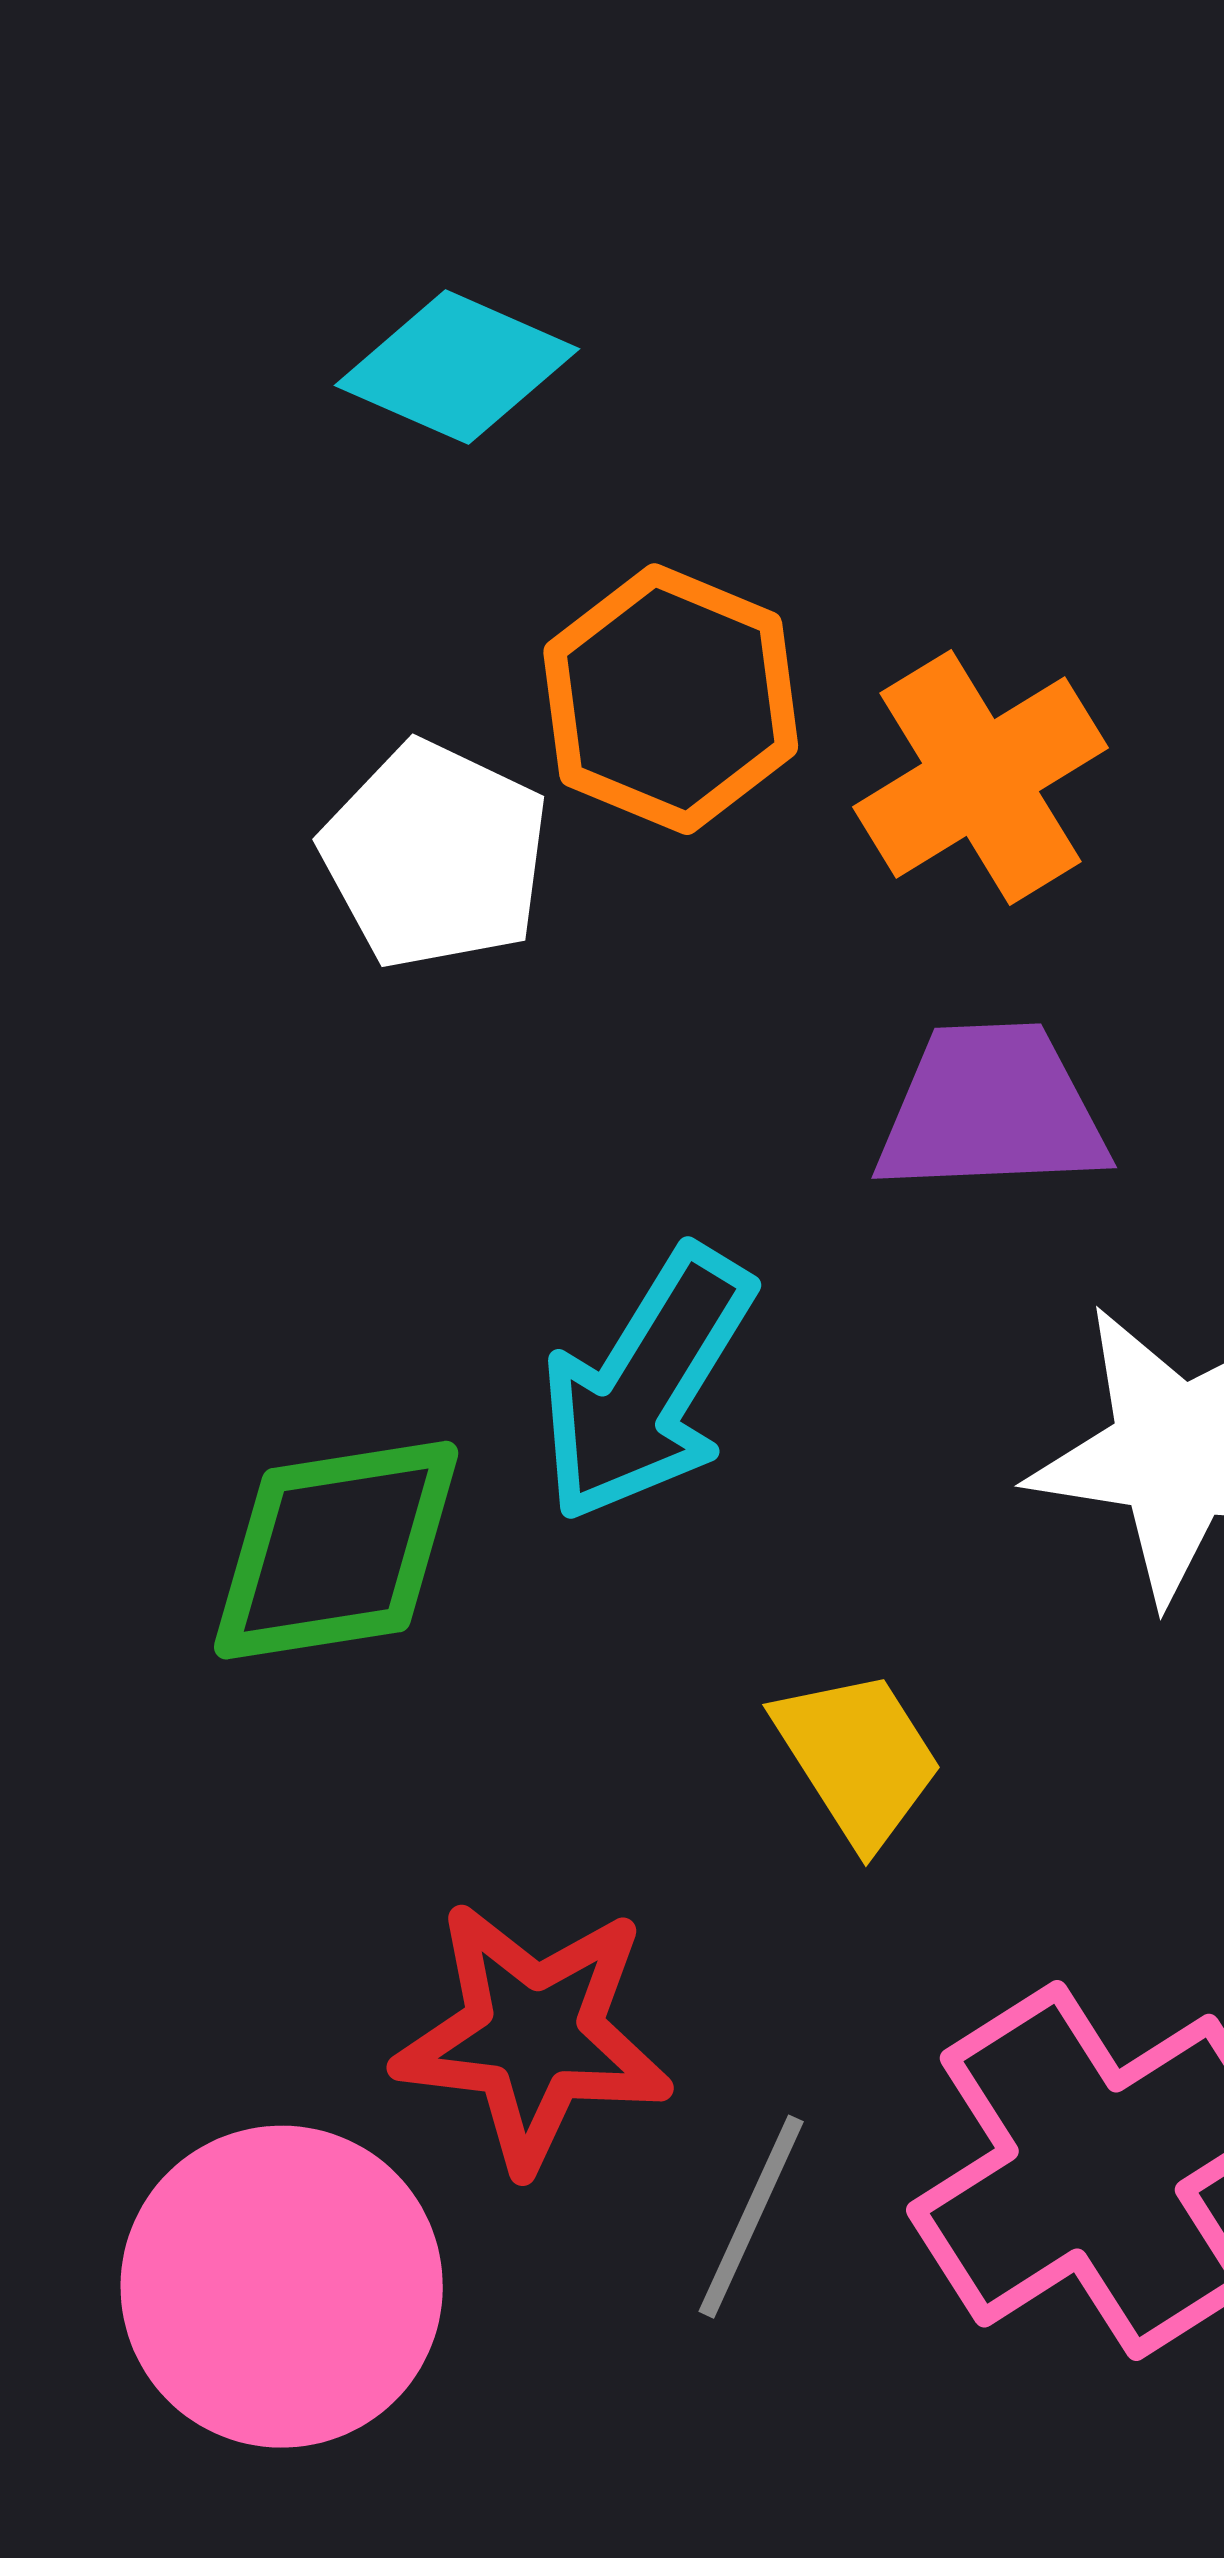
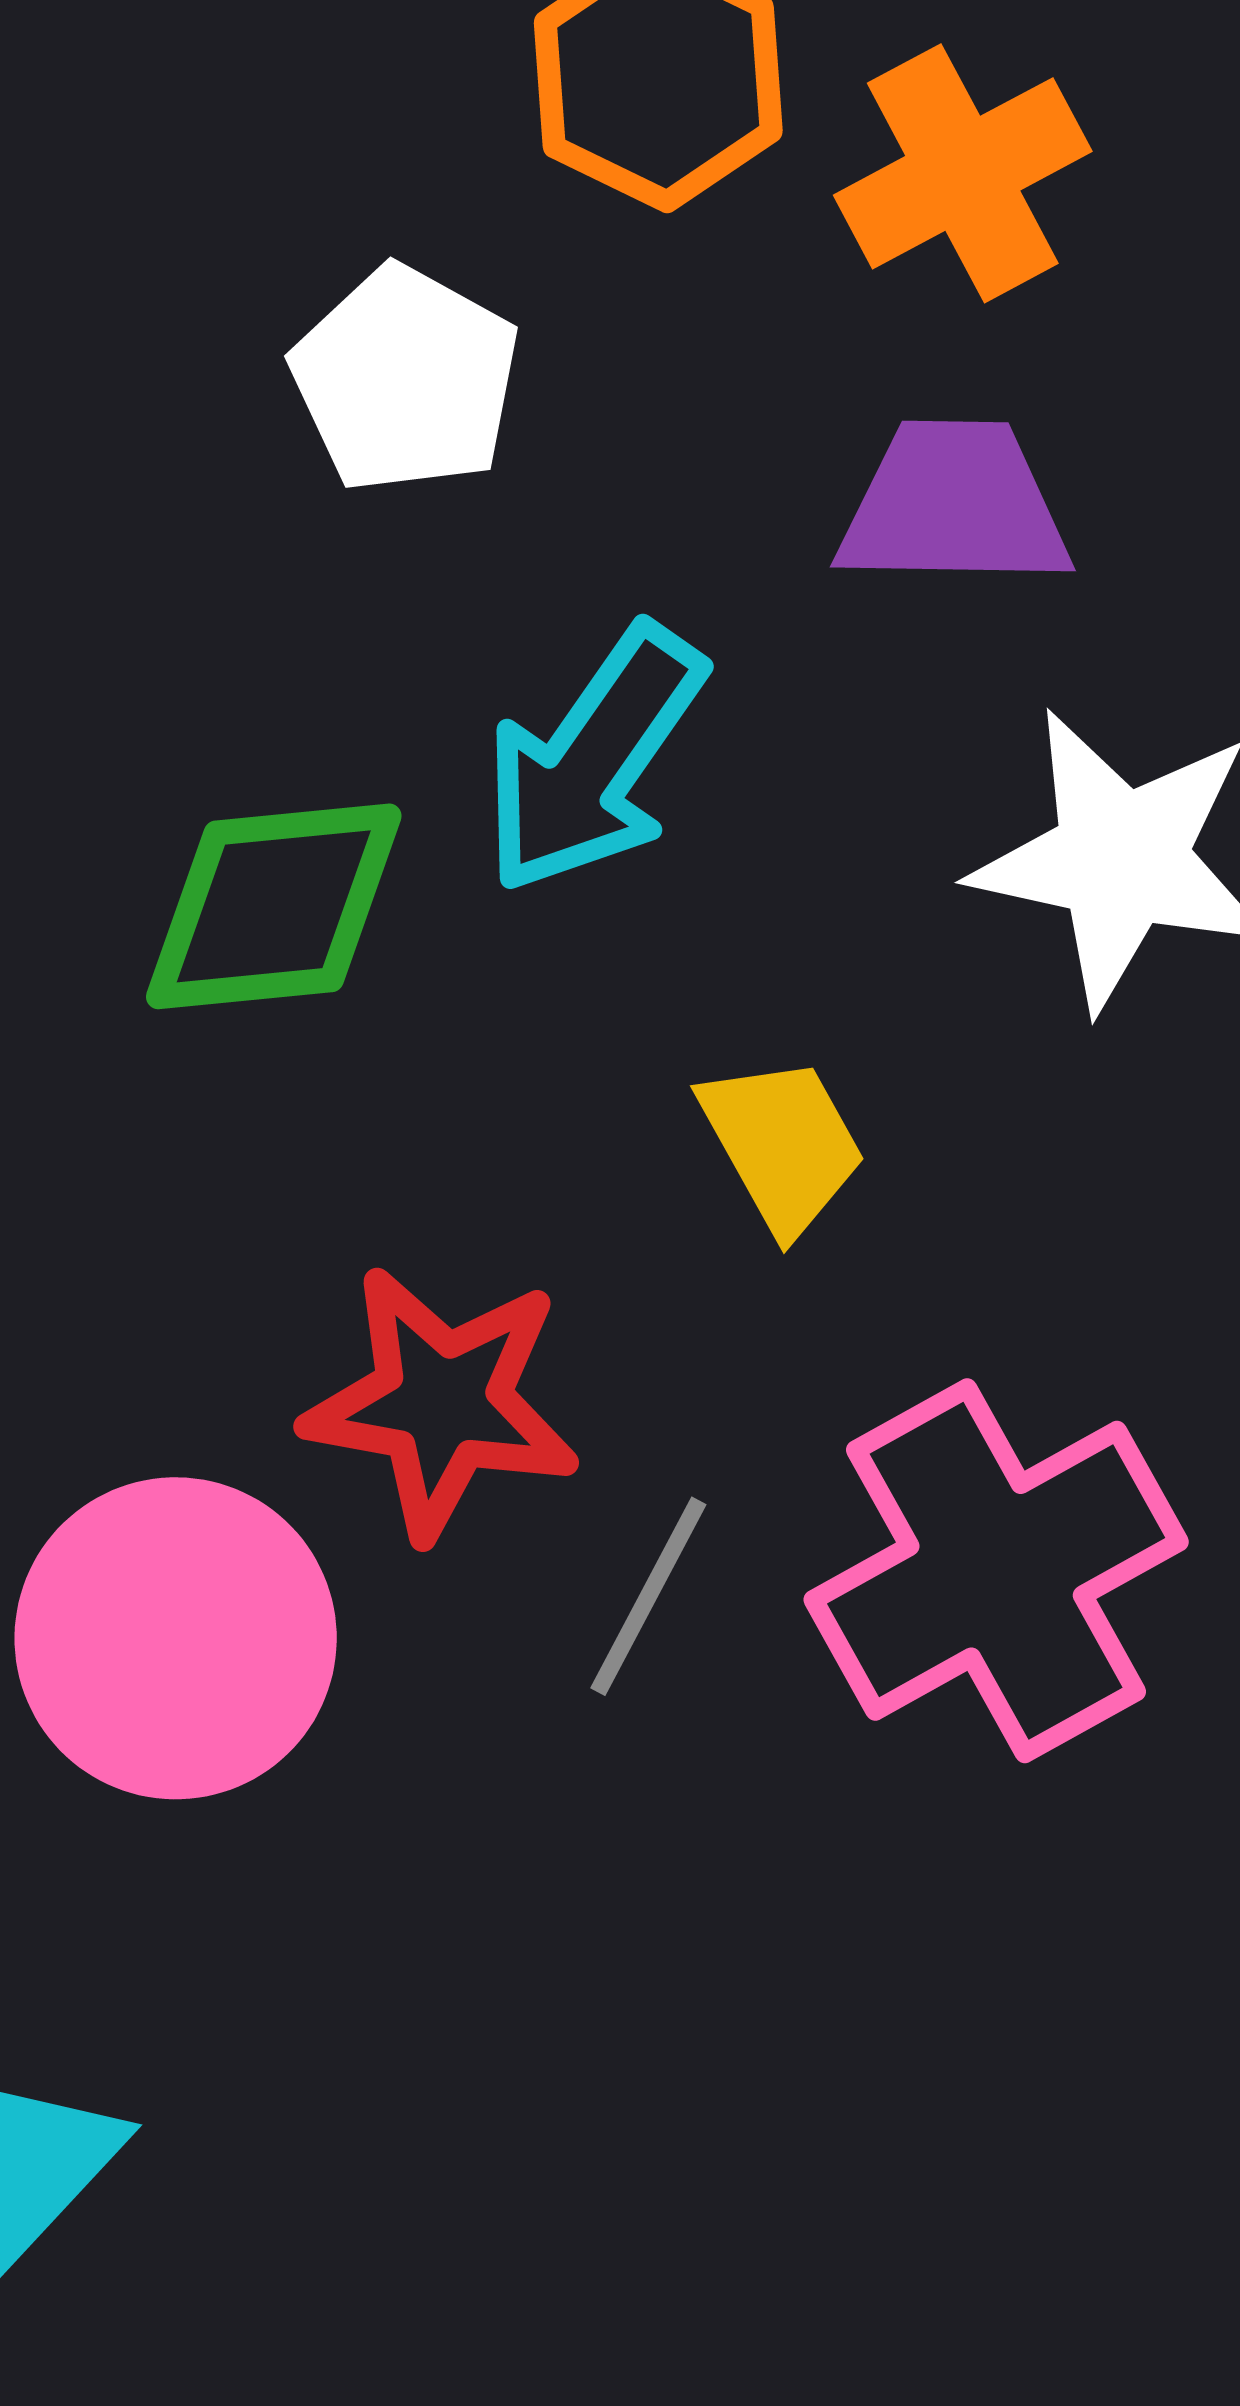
white pentagon: (435, 855) -> (406, 379), moved

